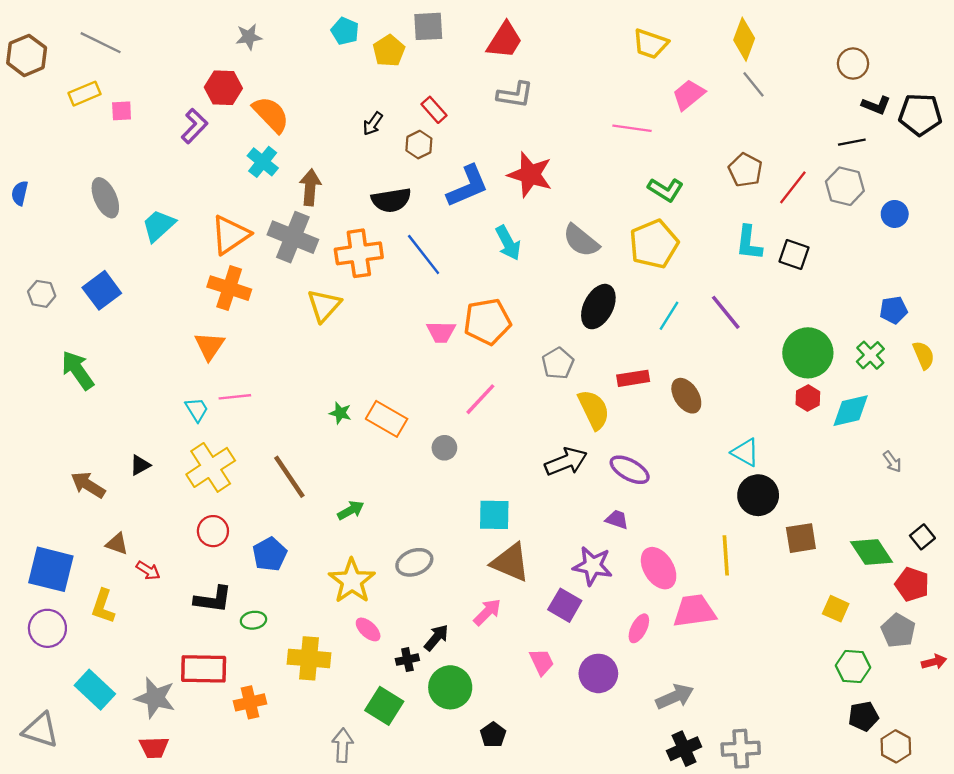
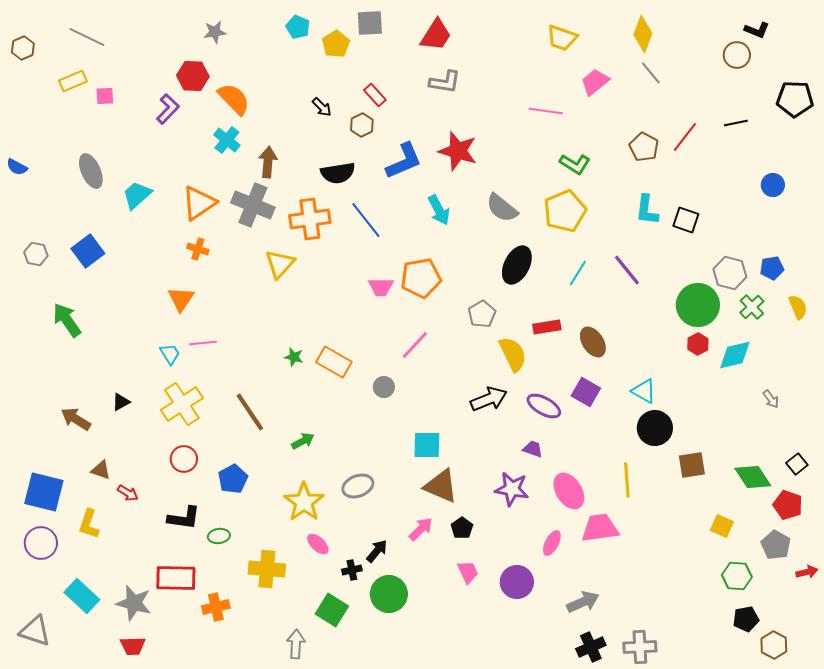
brown hexagon: (27, 55) -> (23, 48), size x0.7
black L-shape: (876, 105) -> (757, 30), moved
black arrow: (373, 124) -> (322, 107), turned -80
gray hexagon: (845, 186) -> (730, 273), moved
red line: (793, 187) -> (685, 137), moved
blue semicircle: (20, 193) -> (17, 167), turned -75
orange cross: (229, 288) -> (198, 249), size x0.6
purple square: (565, 605) -> (586, 392), moved
black pentagon: (493, 735) -> (462, 528), moved

